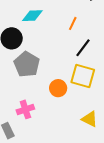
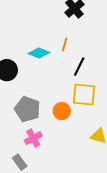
cyan diamond: (32, 16) -> (39, 53), moved, turned 35
gray pentagon: (27, 64) -> (27, 109), moved

